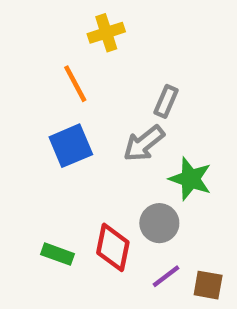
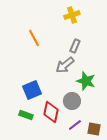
yellow cross: (106, 33) -> (72, 15), moved
blue square: (71, 146) -> (32, 90), moved

